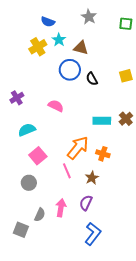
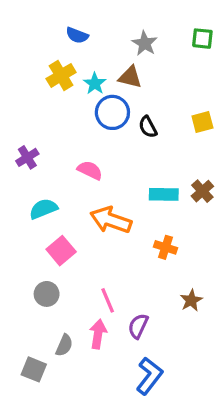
gray star: (89, 17) -> (145, 43), moved
cyan star: (59, 40) -> (95, 84), moved
orange arrow: (78, 148) -> (111, 220), moved, turned -110
pink line: (67, 171) -> (108, 300), moved
brown star: (92, 178) -> (191, 300), moved

